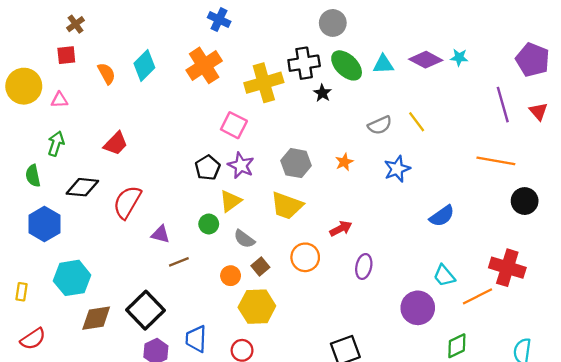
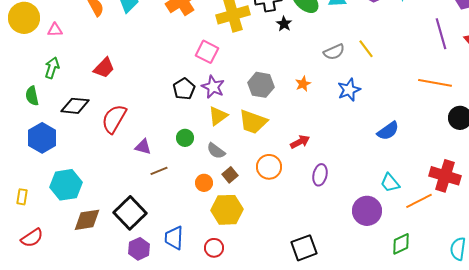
yellow triangle: (231, 201) -> (218, 116), moved

